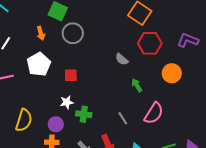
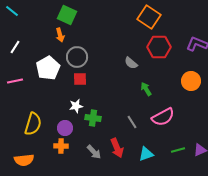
orange arrow: (41, 33) -> (60, 35), moved
gray circle: (73, 33) -> (77, 57), moved
orange circle: (172, 73) -> (191, 81), moved
pink semicircle: (154, 113) -> (163, 117), turned 30

